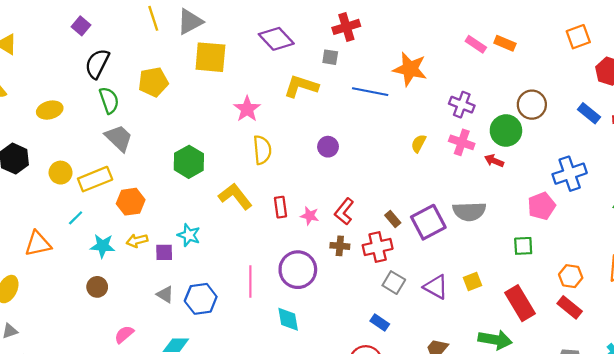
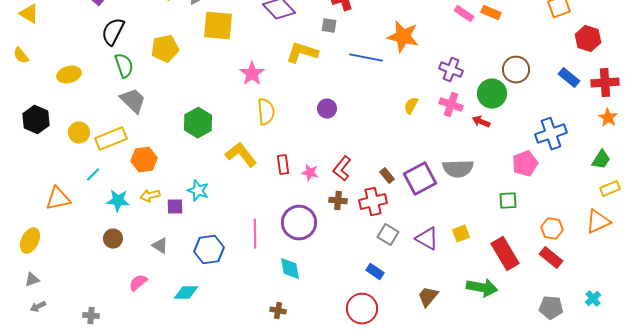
gray triangle: (165, 294) -> (160, 246), moved

